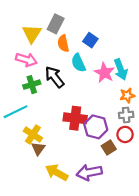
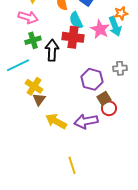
black arrow: (55, 77) -> (52, 50), moved, turned 40
orange star: (127, 95) -> (121, 13), moved
red cross: (75, 118) -> (73, 37), moved
red circle: (125, 134) -> (109, 108), moved

